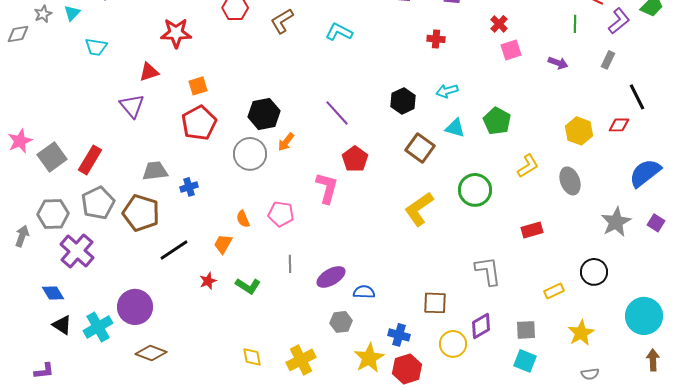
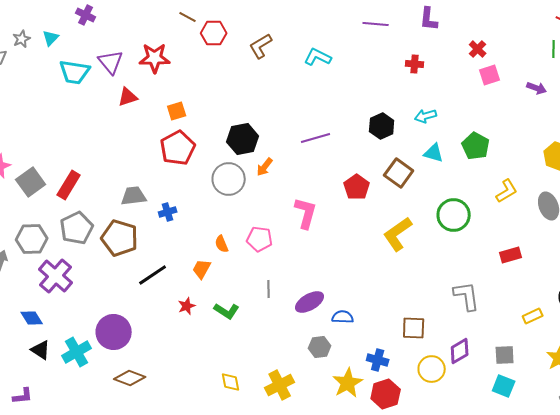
cyan trapezoid: (96, 47) -> (75, 72), size x1.4
purple triangle: (132, 106) -> (111, 62), moved
purple line: (337, 113) -> (316, 138), turned -64
red pentagon: (355, 159) -> (357, 187), moved

